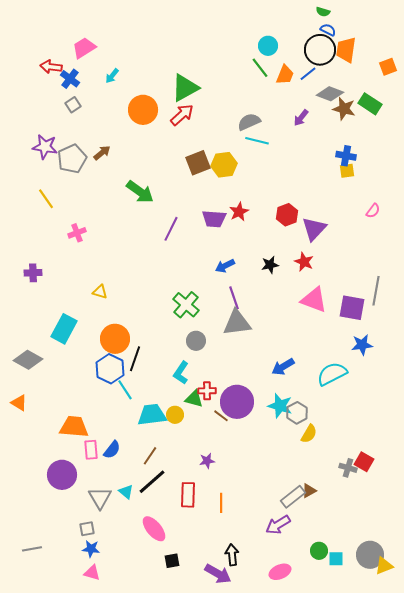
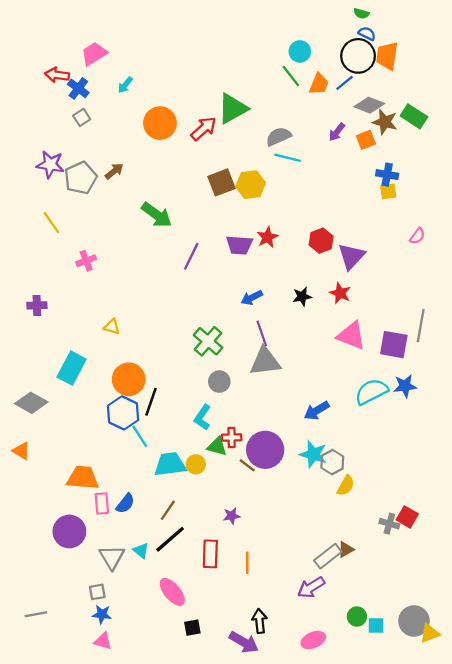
orange square: (388, 67) -> (366, 140), moved
green triangle: (185, 88) -> (233, 109), moved
cyan semicircle: (332, 374) -> (371, 392), moved

